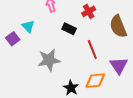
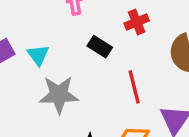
cyan triangle: (28, 26) -> (38, 55), moved

